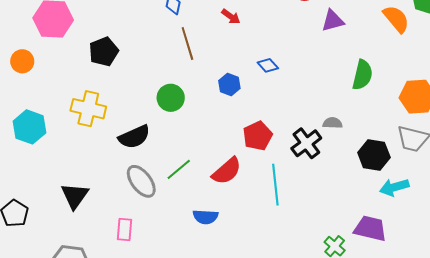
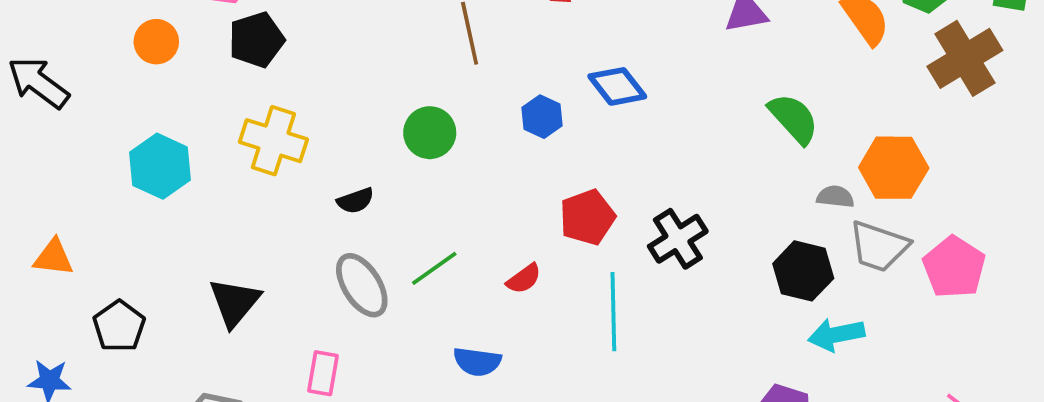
black pentagon: (104, 52) -> (256, 40), moved
blue diamond: (268, 65) -> (617, 86), size x1.4
green semicircle: (362, 75) -> (794, 119), turned -60
gray semicircle: (333, 123) -> (835, 197), moved
black semicircle: (134, 137) -> (355, 201), size x0.6
red semicircle: (227, 171) -> (524, 279), size x0.6

